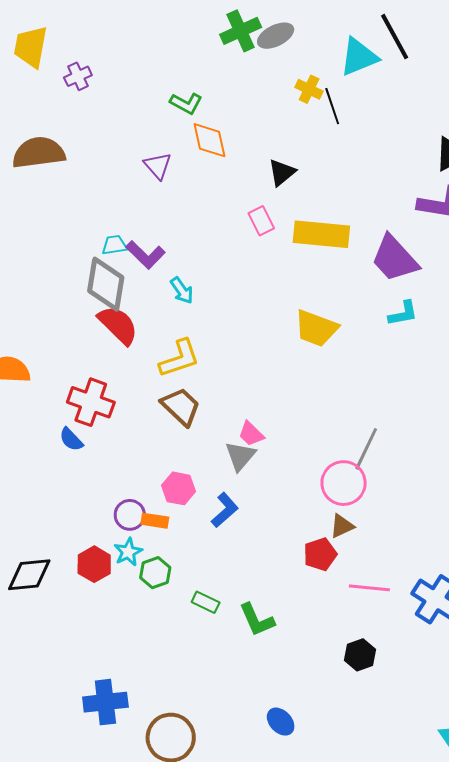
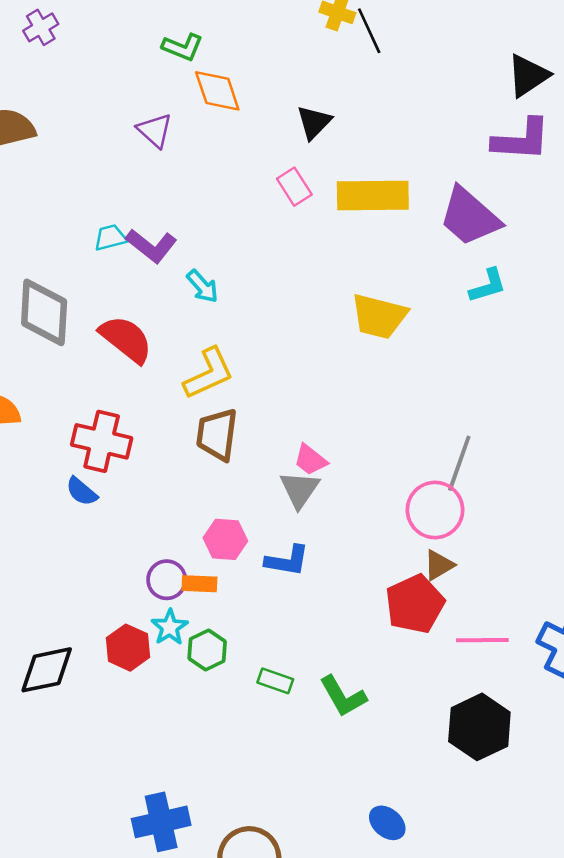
gray diamond: (106, 284) -> (44, 312), moved
brown trapezoid: (181, 406) -> (217, 434), turned -120
blue L-shape: (225, 510) -> (287, 561), turned 57
red pentagon: (320, 554) -> (415, 604), size x1.4
black hexagon: (360, 655) -> (479, 727), size x1.6

